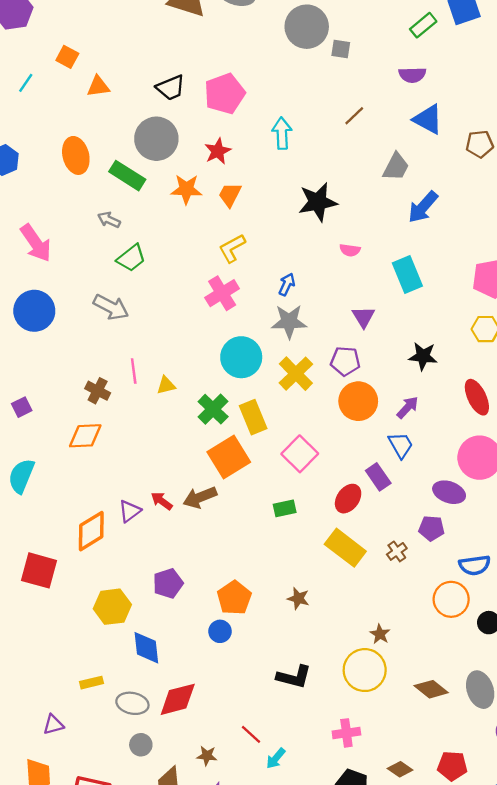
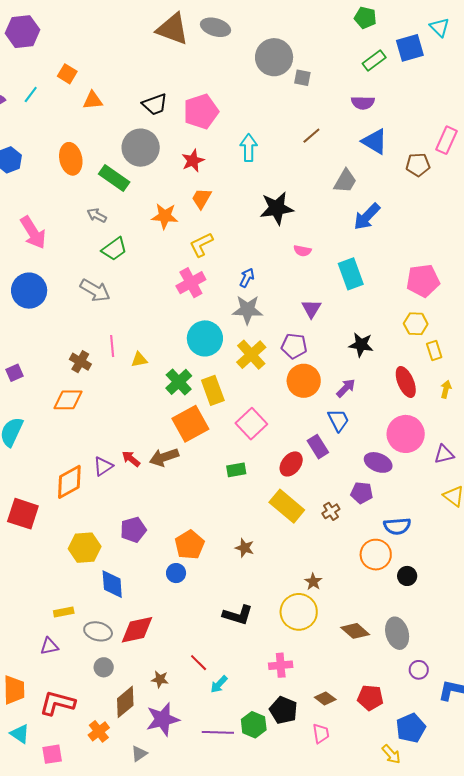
orange star: (186, 189) -> (165, 216), moved
purple triangle: (53, 725) -> (49, 646), moved

